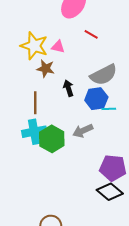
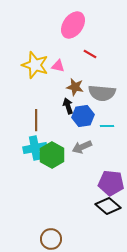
brown star: (46, 69) -> (75, 87), moved
gray semicircle: (104, 75) -> (102, 93), turned 32
blue hexagon: (96, 99) -> (83, 116), moved

